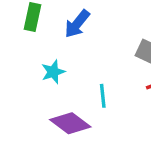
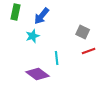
cyan star: (53, 72) -> (33, 36), moved

